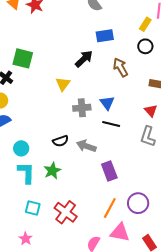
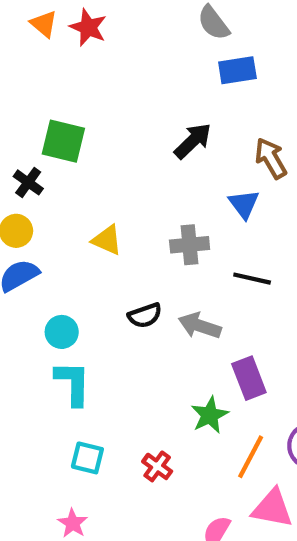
blue rectangle: (105, 36) -> (237, 70), moved
yellow triangle: (63, 84) -> (107, 240), moved, turned -42
blue triangle: (107, 103) -> (244, 204), moved
green star: (52, 171) -> (210, 415), moved
red cross: (66, 212) -> (157, 466), size x0.6

